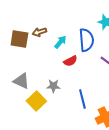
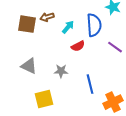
yellow square: (36, 101) -> (44, 99), moved, turned 30

